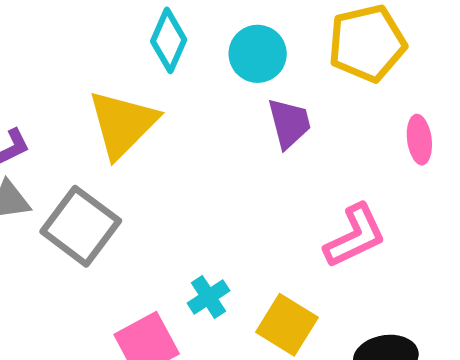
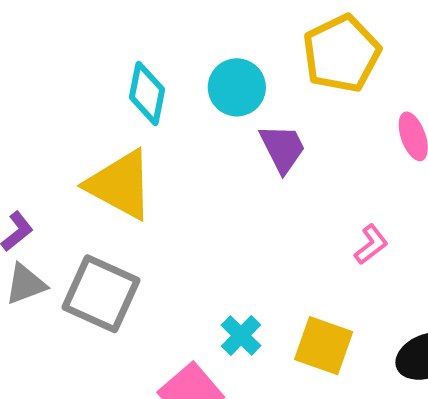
yellow triangle: (123, 124) -> (120, 185), turned -34
pink L-shape: (355, 236) -> (371, 244), size x0.6

